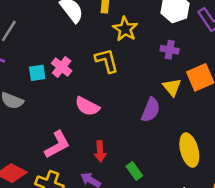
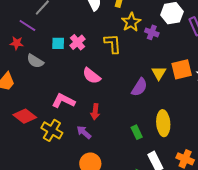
purple cross: (170, 50) -> (152, 32), moved
pink L-shape: (57, 145) -> (63, 101), turned -135
green rectangle: (134, 171) -> (137, 132), moved

